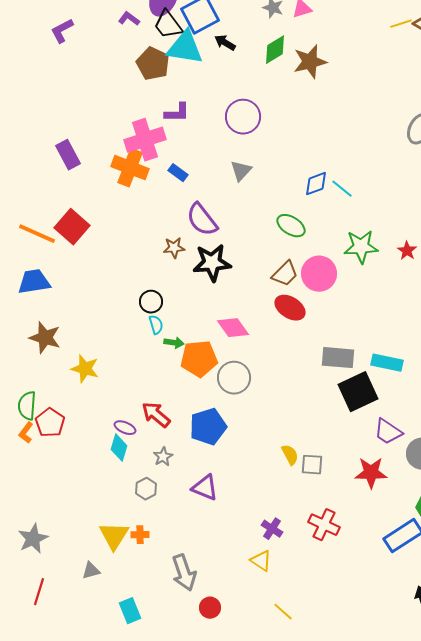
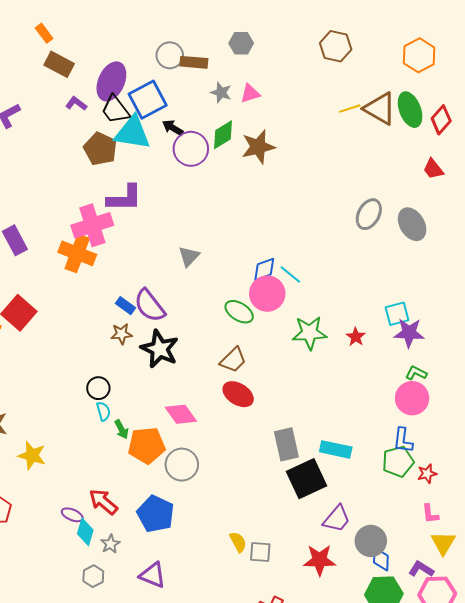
purple L-shape: (177, 113) -> (124, 198), size x1.4
purple circle: (243, 117) -> (191, 149), moved
blue rectangle: (178, 173) -> (125, 306), moved
black star: (212, 263) -> (160, 349), turned 30
pink circle: (319, 274) -> (267, 294), moved
green arrow: (174, 343) -> (121, 429), turned 54
gray rectangle: (338, 358) -> (286, 444), turned 72
blue pentagon: (208, 427) -> (156, 514), turned -30
purple trapezoid: (388, 432) -> (337, 519), turned -84
cyan diamond: (119, 448) -> (85, 532), moved

